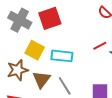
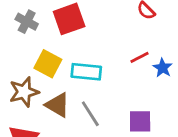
gray cross: (20, 20) -> (27, 22), size x0.7
brown triangle: (41, 79) -> (57, 105), turned -36

